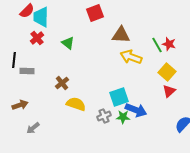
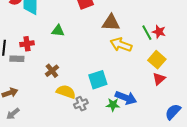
red cross: (37, 38) -> (27, 44), moved, turned 32
green triangle: (68, 43) -> (58, 31), turned -32
cyan square: (119, 97) -> (98, 80), moved
gray cross: (104, 116) -> (81, 104), moved
gray arrow: (33, 128) -> (13, 114), moved

